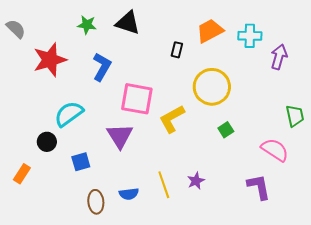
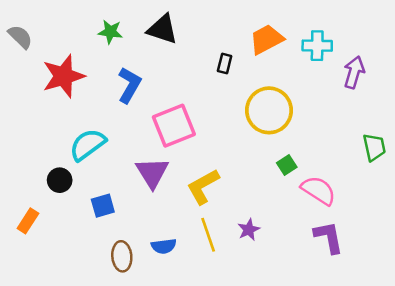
pink square: (137, 99) -> (174, 126), turned -32
yellow L-shape: (172, 119) -> (203, 187), moved
pink semicircle: (275, 150) -> (318, 190), moved

